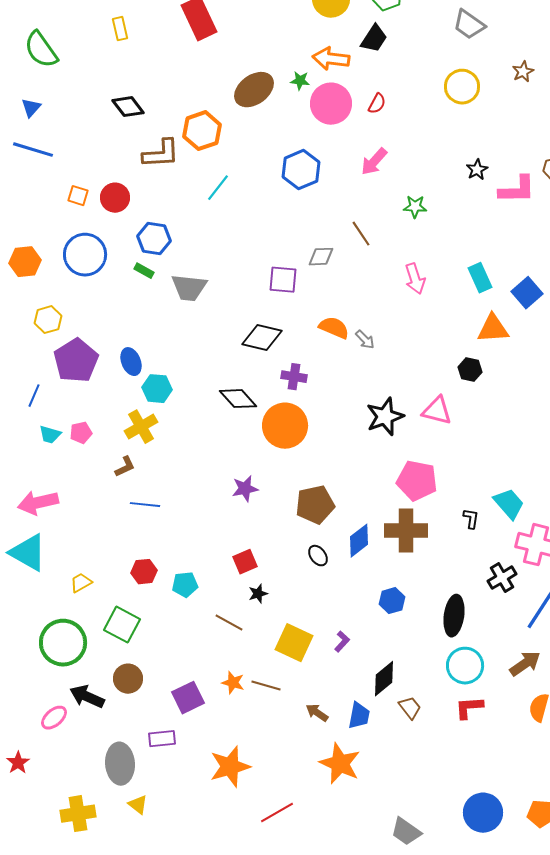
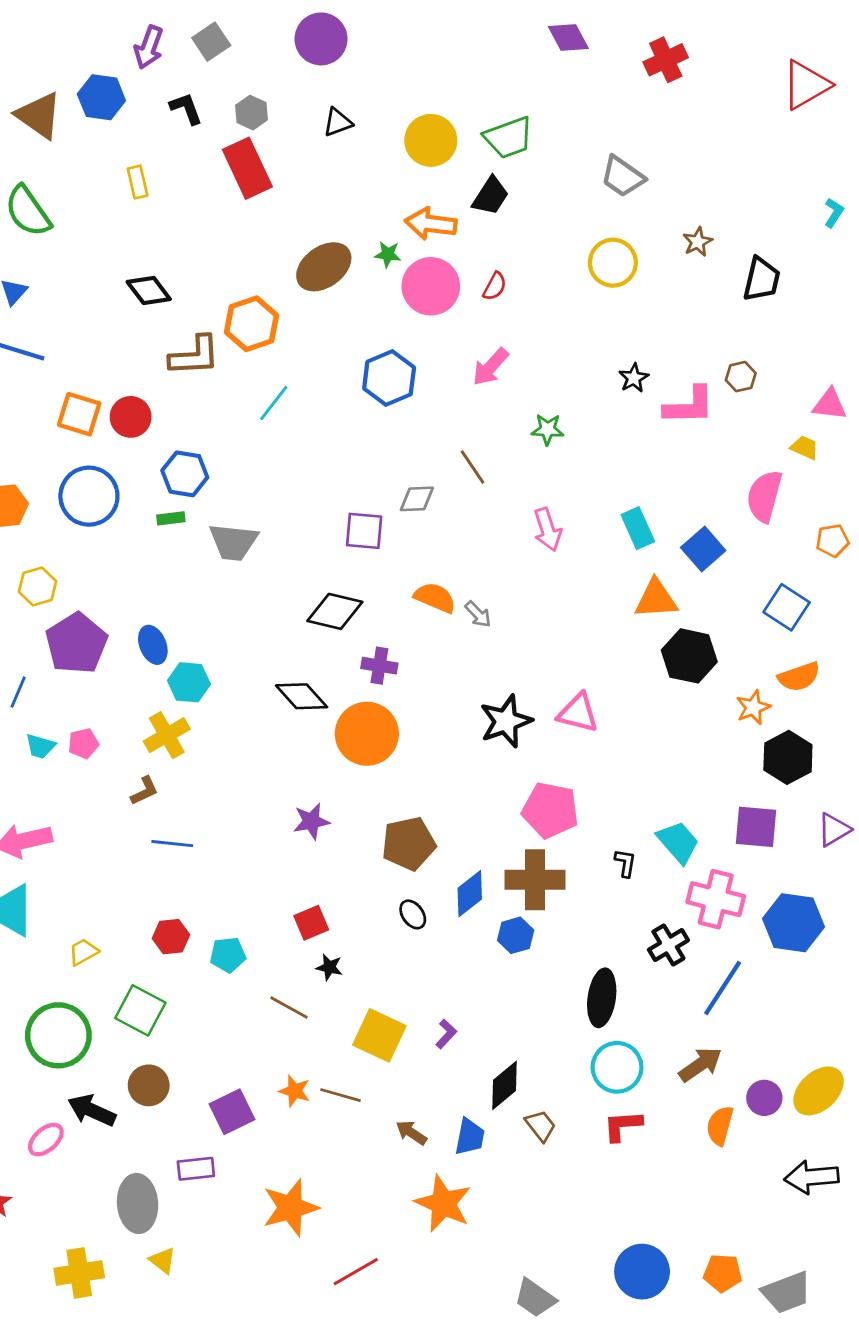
orange square: (78, 196) -> (79, 414), size x1.5
green rectangle: (144, 271) -> (171, 518), turned -36
black hexagon: (470, 370) -> (689, 656), moved, size x1.6
black star: (258, 594) -> (329, 967), turned 30
blue hexagon: (392, 601) -> (516, 935), moved

